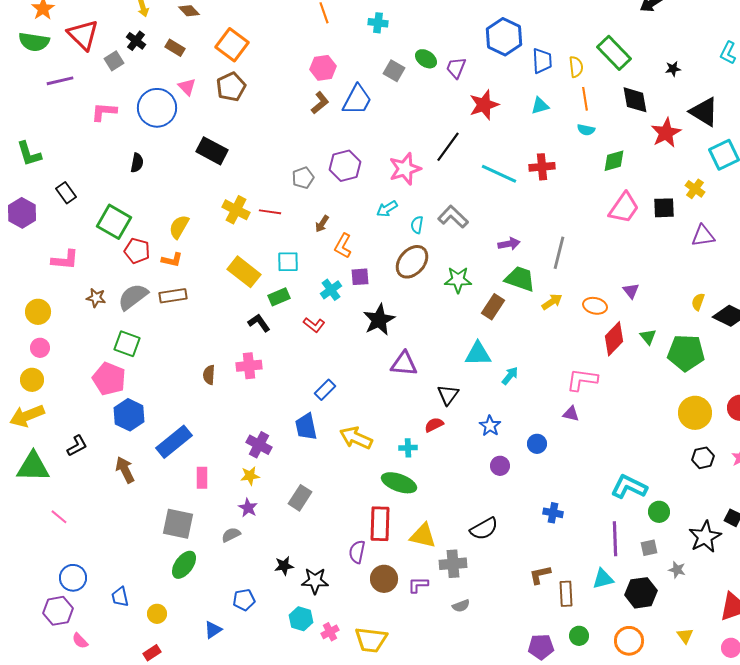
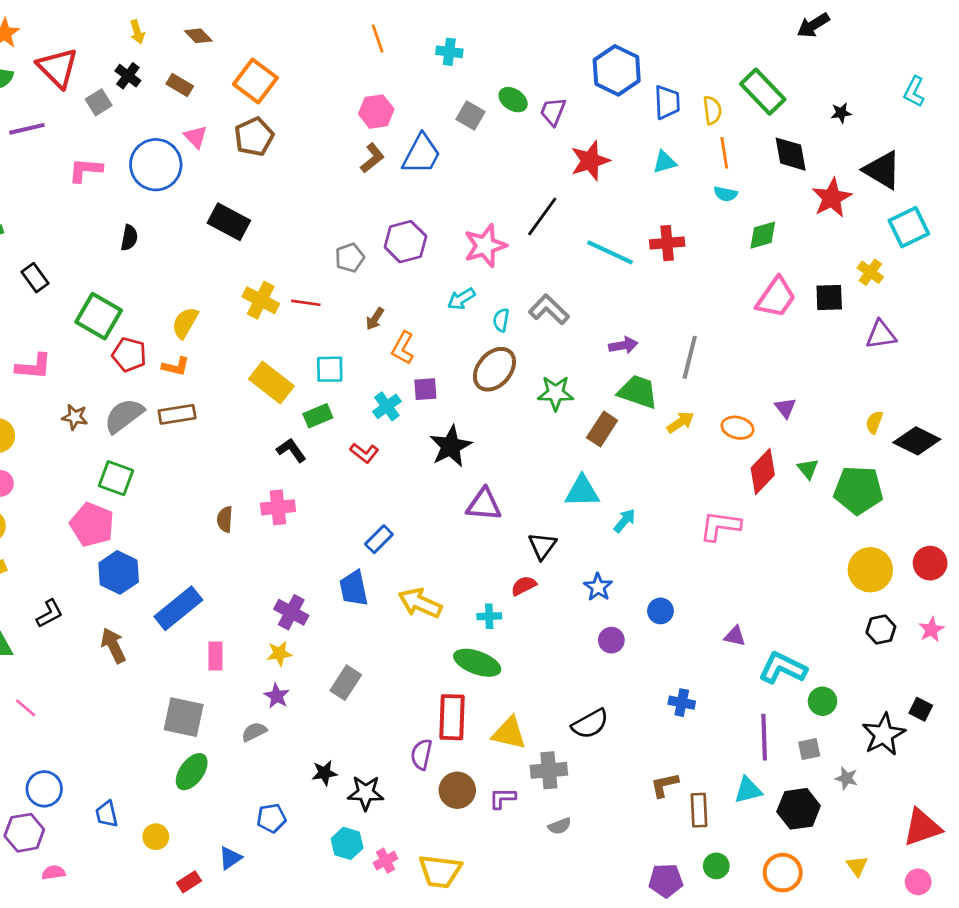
purple triangle: (571, 414) -> (735, 636), moved
pink semicircle: (80, 641) -> (54, 873), turned 126
red rectangle: (152, 653) -> (189, 882), moved

